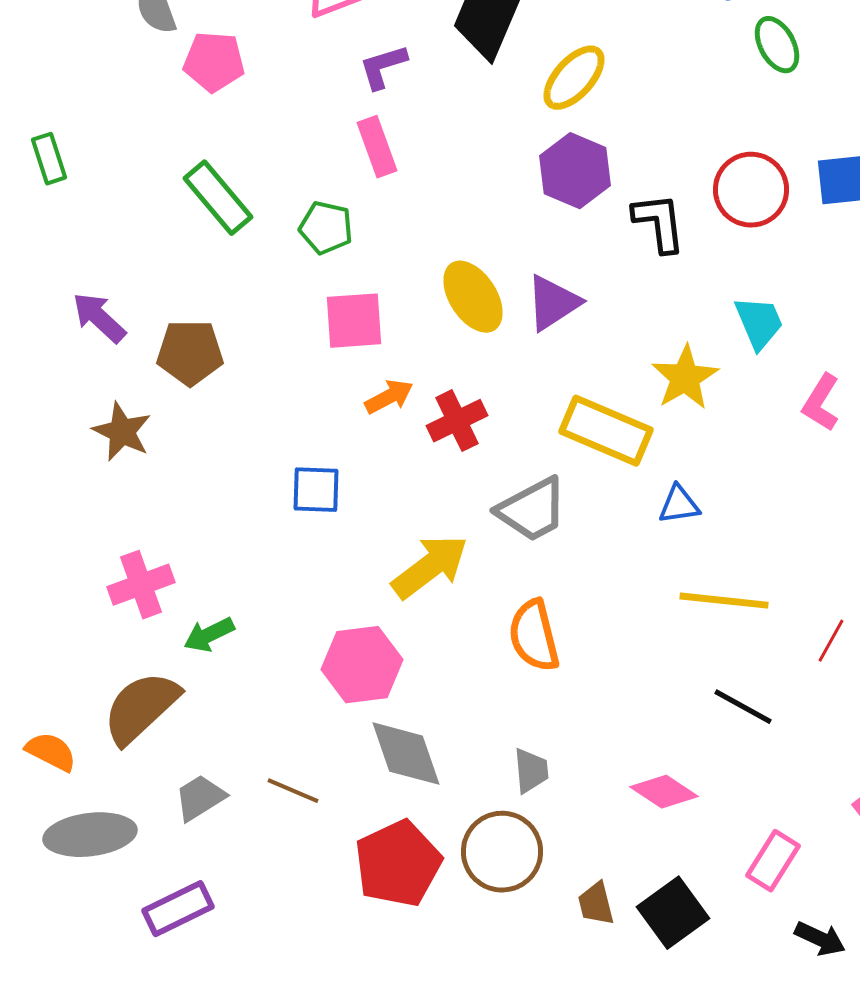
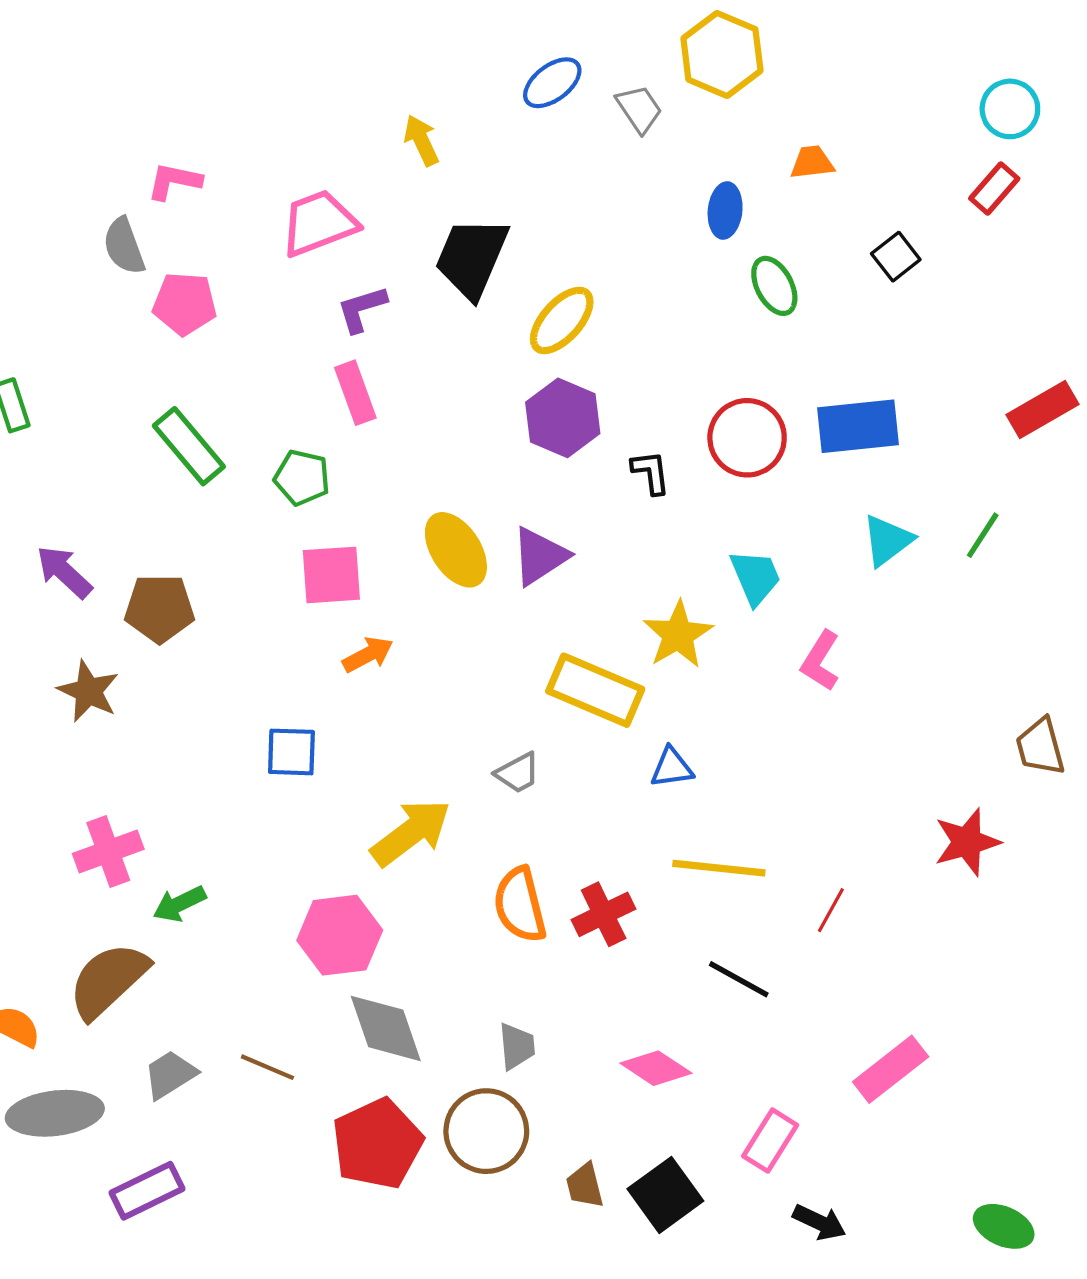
black L-shape: (659, 223) -> (651, 472), size x0.7
red cross: (457, 421) -> (604, 914), moved
gray trapezoid: (532, 510) -> (518, 773), size x0.6

